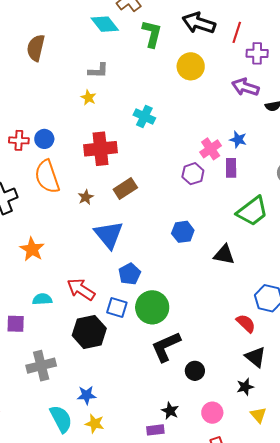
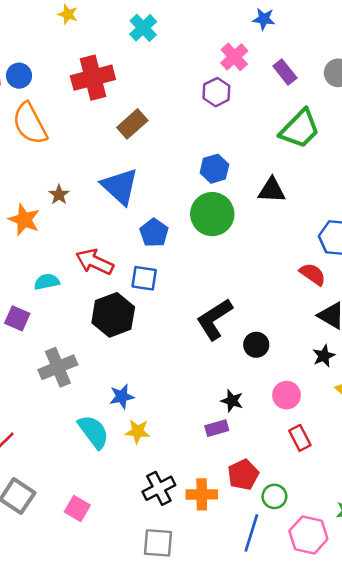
cyan cross: (144, 116) -> (143, 28), turned 30
blue star: (238, 140) -> (264, 19), moved
purple rectangle: (231, 168) -> (285, 72), moved, turned -30
brown star: (86, 197) -> (59, 195), moved
green circle: (152, 307) -> (212, 214), moved
purple square: (16, 324) -> (17, 318), turned 30

